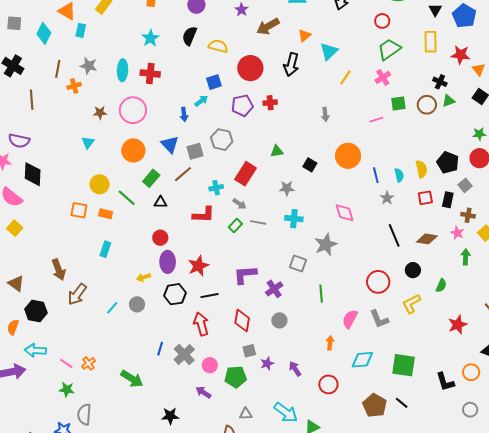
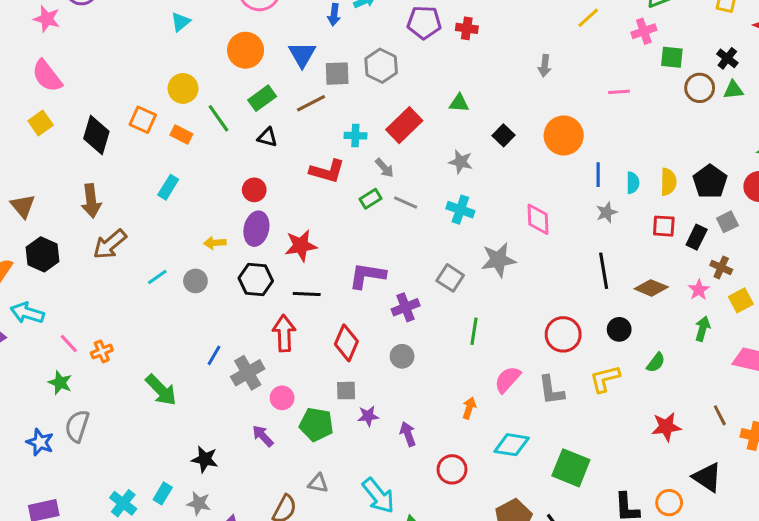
green square: (398, 104) -> (672, 57), moved
black diamond: (33, 174) -> (96, 135), moved

